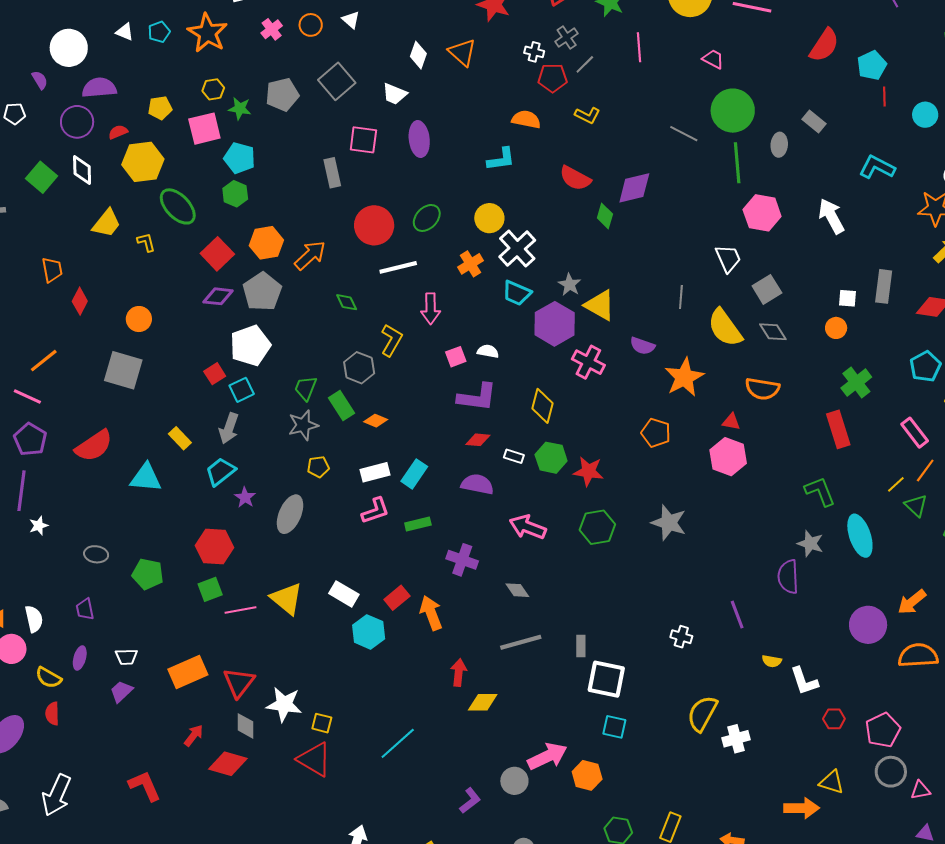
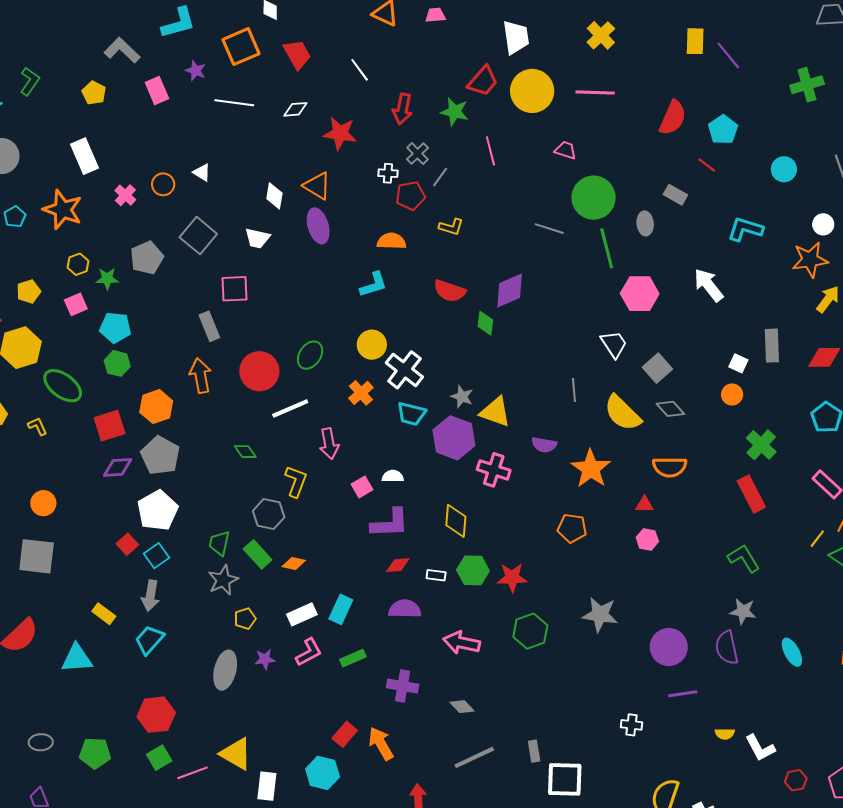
red line: (884, 97) -> (707, 165), moved, turned -42
pink square: (204, 129) -> (76, 304), size x0.7
purple ellipse: (419, 139) -> (318, 226), moved
red square: (217, 254) -> (110, 426), turned 36
orange arrow: (310, 255) -> (200, 376), moved, turned -48
white square: (848, 298) -> (738, 363), turned 30
pink hexagon: (728, 457) -> (647, 539), size x0.6
purple star: (245, 497) -> (265, 659), moved, turned -30
cyan ellipse: (860, 536) -> (792, 652), moved, size x0.7
white rectangle: (344, 594) -> (267, 786), moved, turned 76
purple line: (737, 615) -> (683, 694), turned -68
purple circle: (868, 625) -> (669, 647), moved

